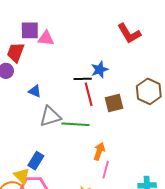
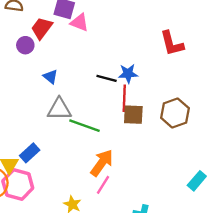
red line: (89, 94) -> (124, 98), moved
orange arrow: (99, 151) -> (102, 163), size x1.4

